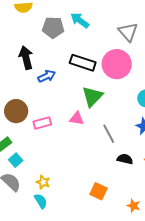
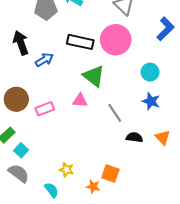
green triangle: (92, 96) -> (94, 76), turned -30
yellow star: (43, 182) -> (67, 170), moved
orange star: (134, 206) -> (93, 187), moved

